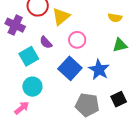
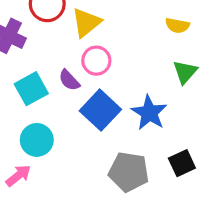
pink circle: (77, 40) -> (96, 61), moved
purple semicircle: (46, 42) -> (69, 80), moved
green triangle: (120, 45) -> (185, 72), turned -35

